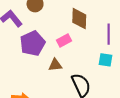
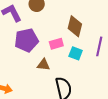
cyan square: (106, 60) -> (76, 53), moved

